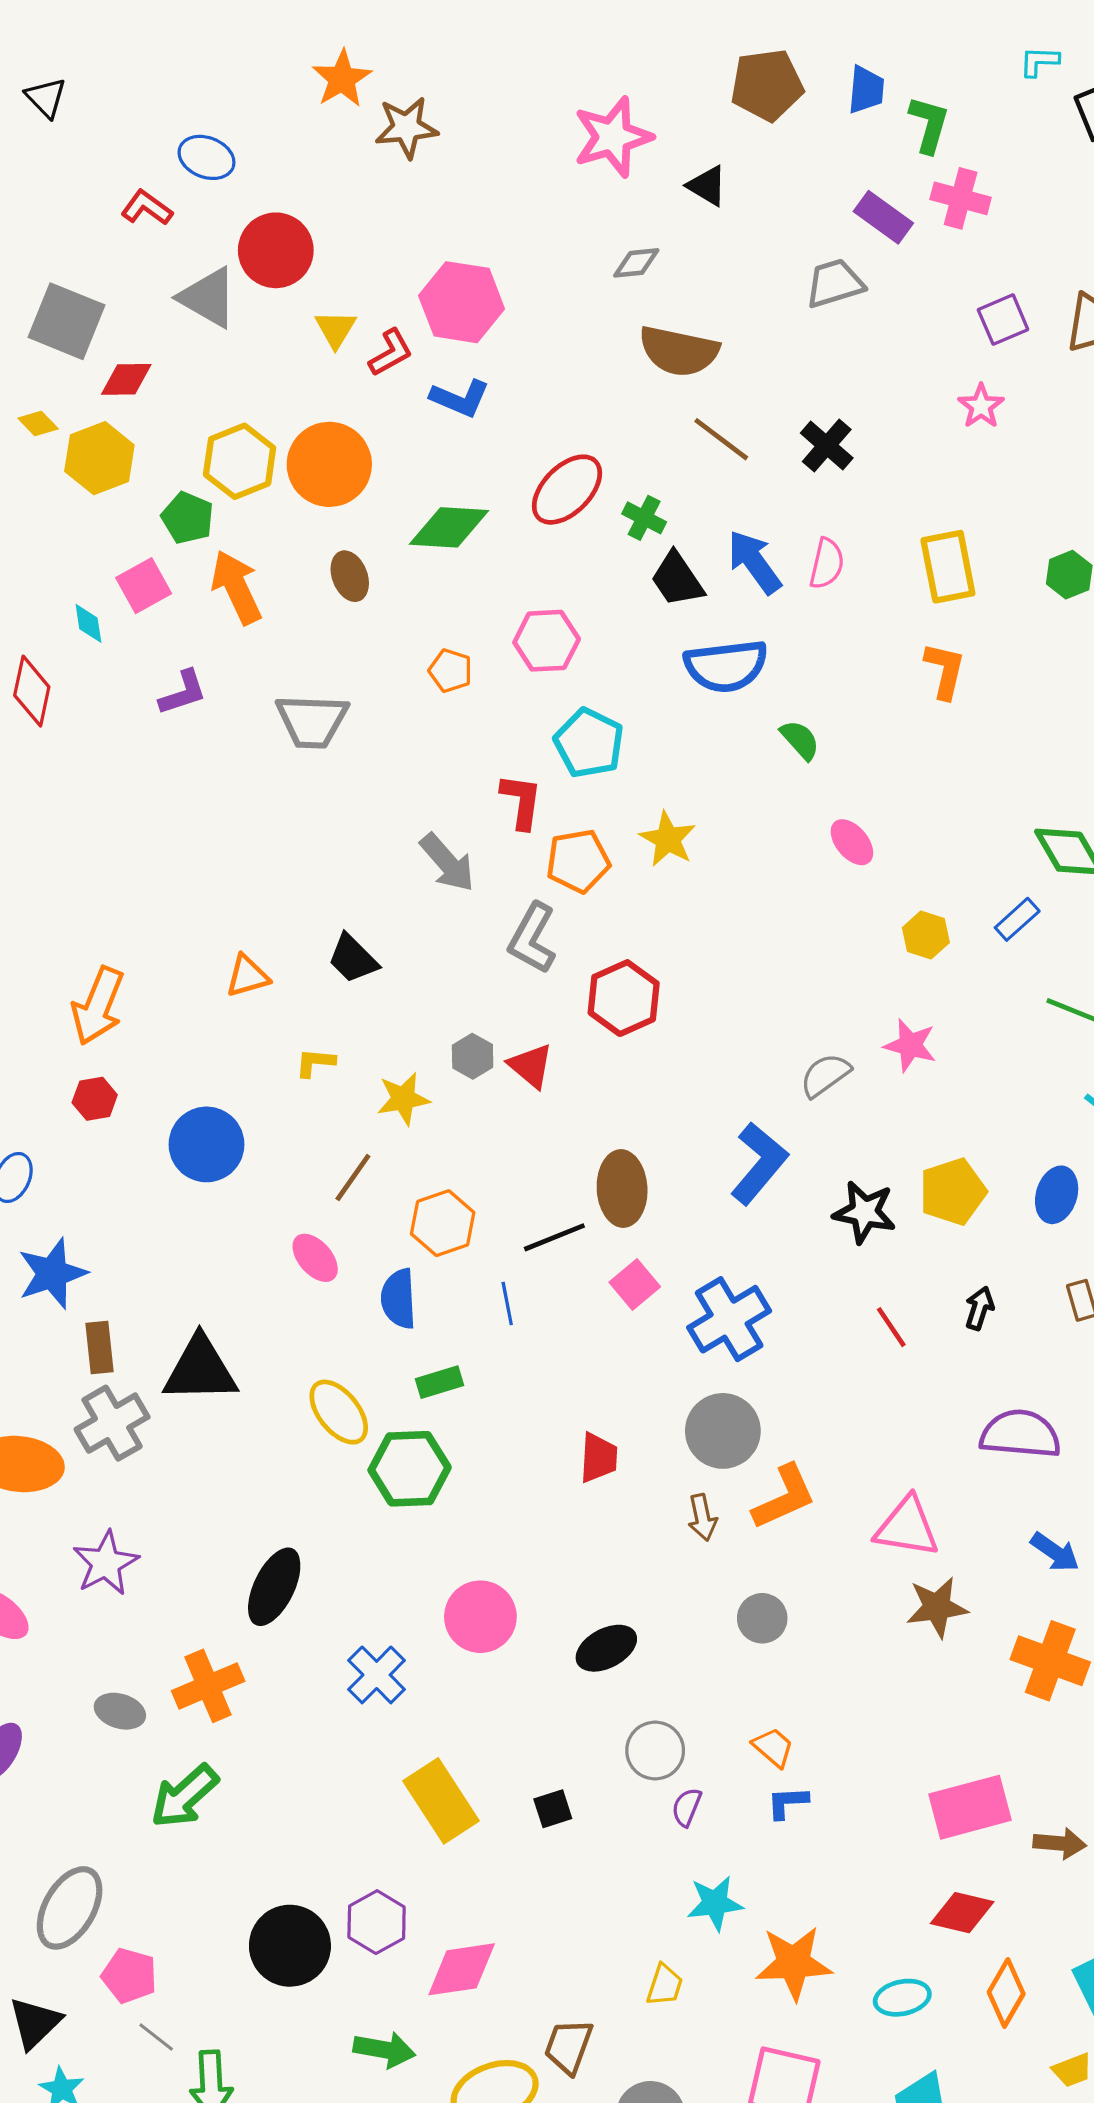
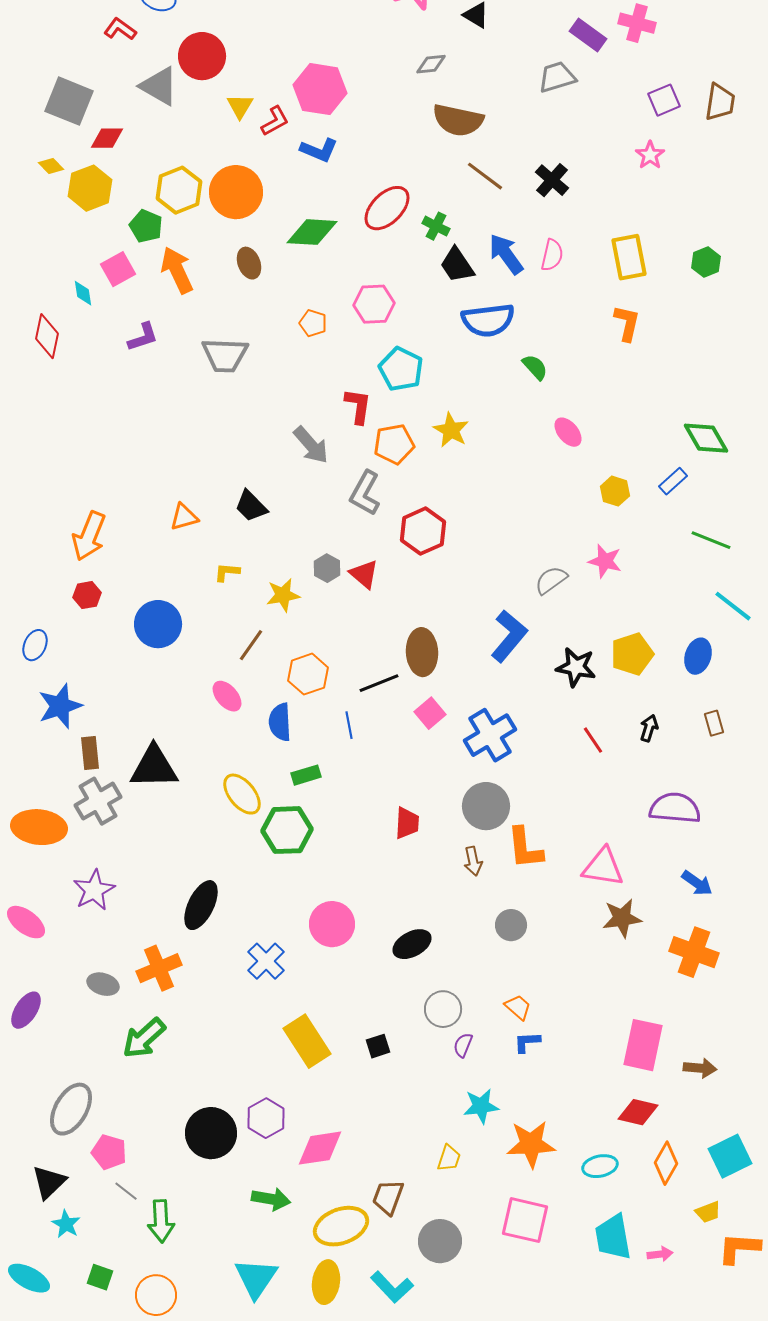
orange L-shape: (784, 1497) -> (525, 848), turned 108
pink rectangle: (970, 1807) -> (643, 1045), turned -63

